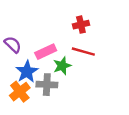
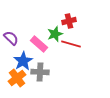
pink rectangle: (46, 52) -> (39, 44), turned 66
green star: (62, 66) -> (55, 34), moved

